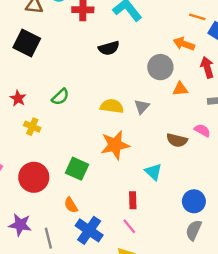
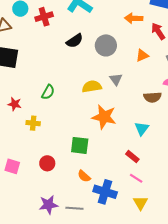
gray circle: (160, 67) -> (106, 45), moved
orange star: (115, 145) -> (104, 117), turned -30
cyan triangle: (153, 172) -> (142, 129), turned 42
red circle: (34, 177) -> (47, 163), size x0.6
red rectangle: (133, 200) -> (132, 157), turned -32
gray line: (48, 238) -> (74, 208), turned -54

